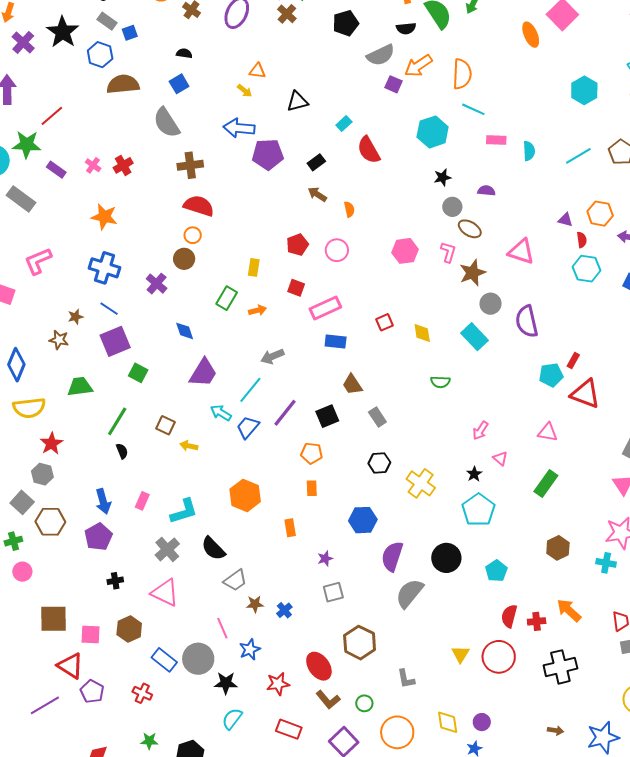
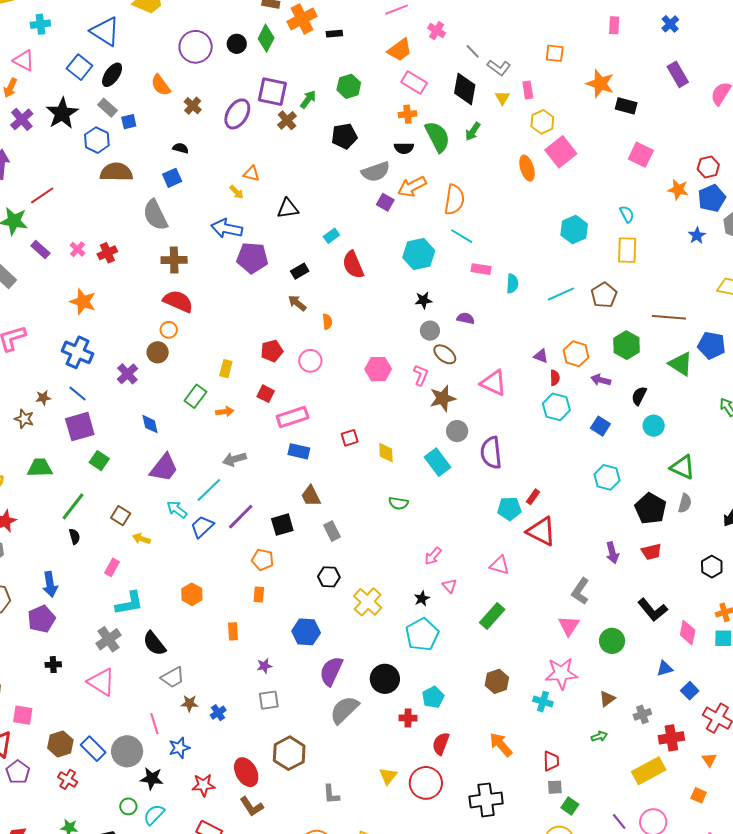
orange hexagon: (245, 495) -> (192, 594), size x0.7
pink rectangle: (142, 501) -> (112, 567), moved
red cross: (537, 621) -> (408, 718), moved
brown hexagon: (129, 629) -> (60, 744), moved
green circle: (364, 703) -> (128, 806), moved

